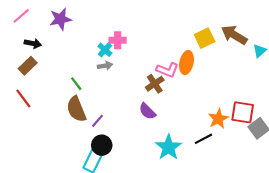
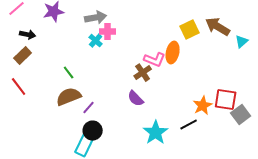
gray arrow: (105, 66) -> (96, 18), moved, size x1.5
brown semicircle: (76, 109) -> (69, 97), turned 90

